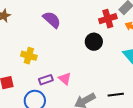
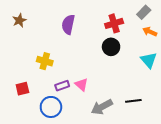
red cross: (108, 19) -> (114, 23), moved
purple semicircle: (52, 20) -> (68, 24), turned -120

